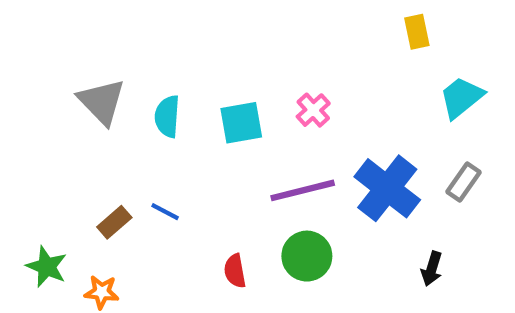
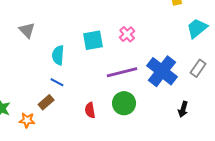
gray triangle: (102, 102) -> (27, 30), size x0.7
cyan semicircle: (167, 116) -> (58, 55), moved
brown rectangle: (114, 222) -> (46, 102), moved

